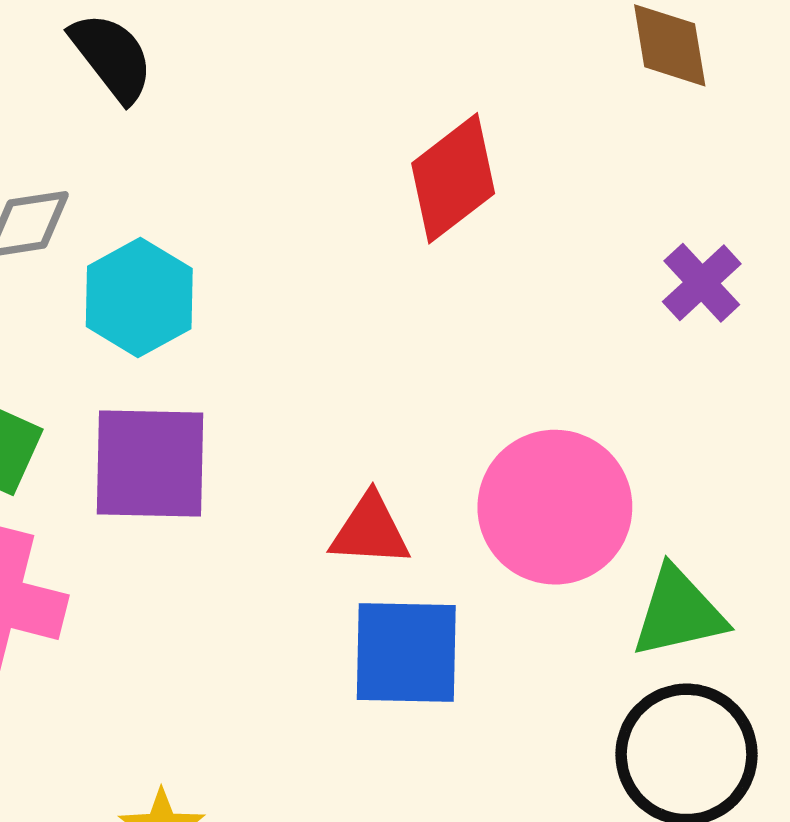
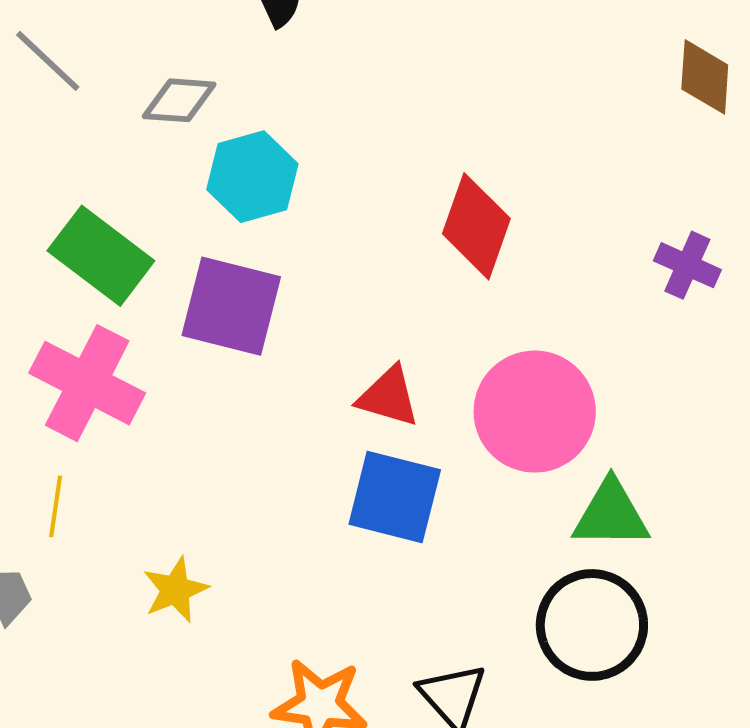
red diamond: (453, 178) -> (476, 226), moved, turned -46
purple cross: (702, 283) -> (687, 265), turned -36

